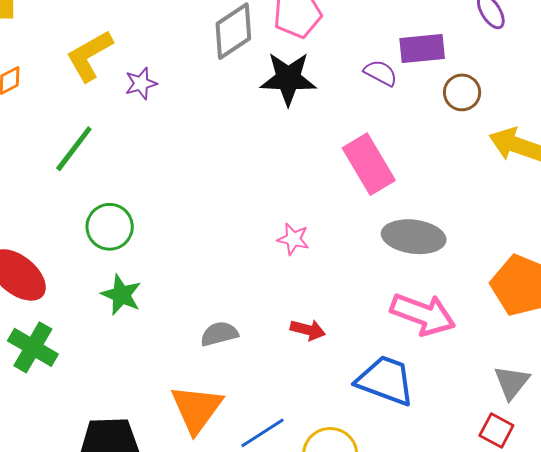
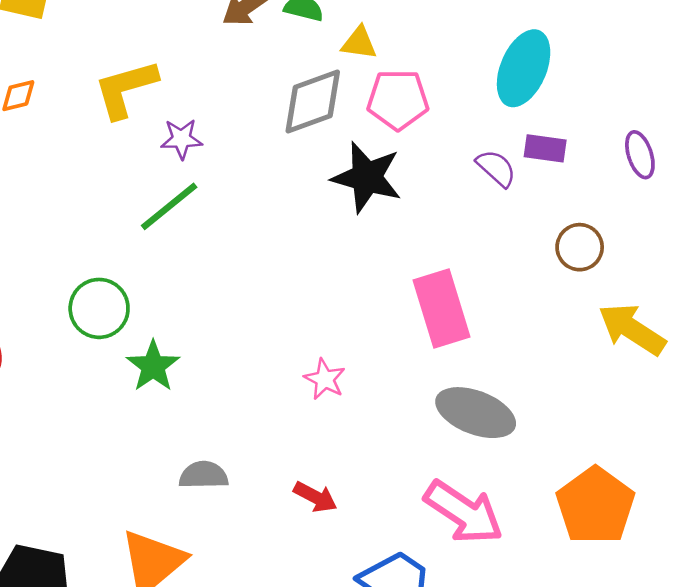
purple rectangle: (422, 49) -> (545, 148), moved, size x0.7
purple semicircle: (381, 73) -> (496, 168), moved
green line: (74, 149) -> (169, 206), moved
green star: (121, 295) -> (153, 366), moved

